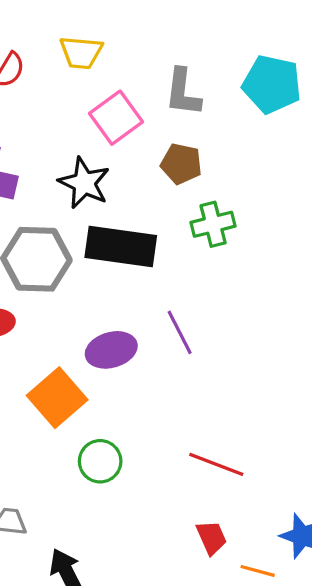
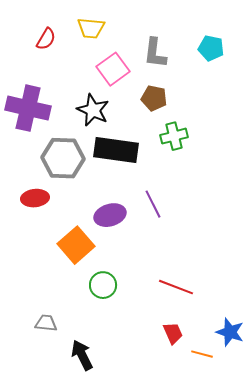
cyan pentagon: (272, 84) -> (211, 48), size x0.7

